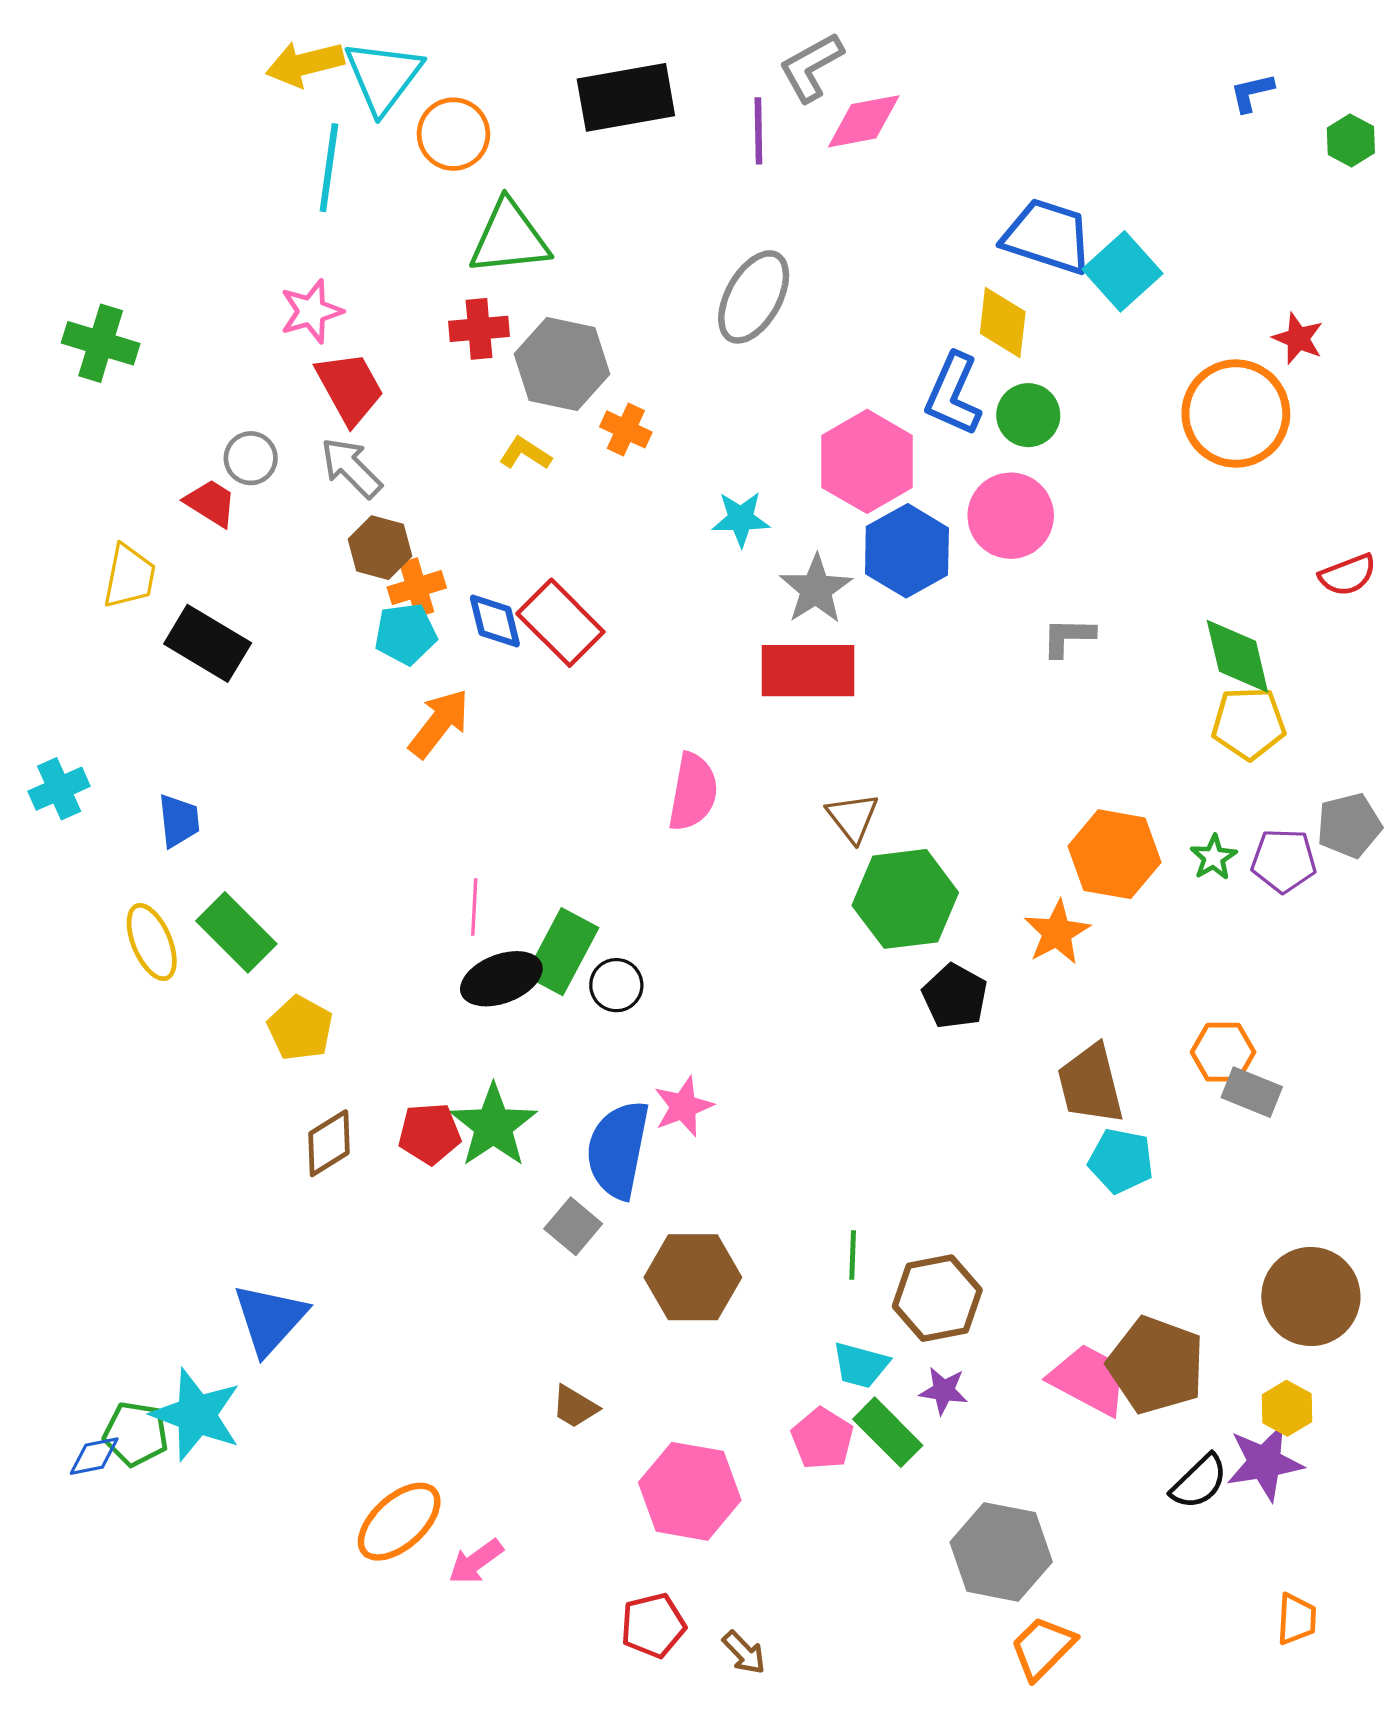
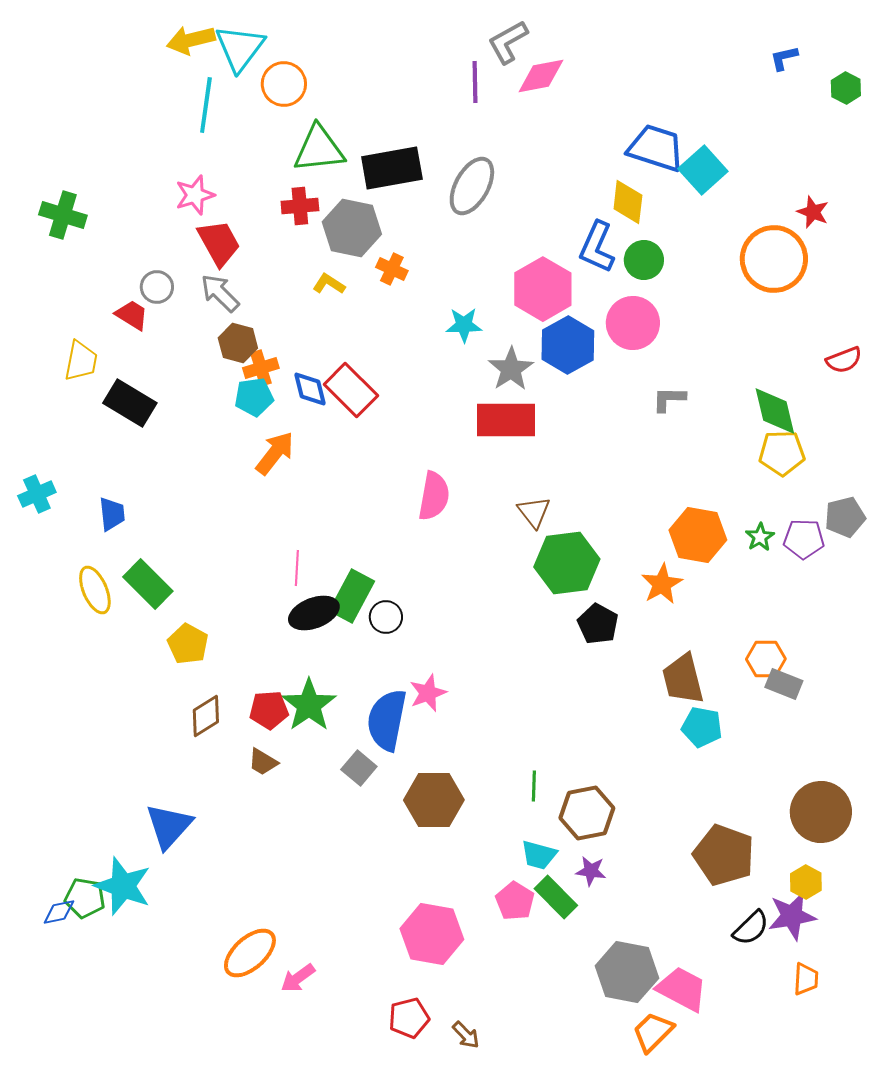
black rectangle: (626, 97) -> (392, 168), moved
pink trapezoid: (1089, 1380) -> (682, 989), moved
brown trapezoid: (575, 1407) -> (263, 762), moved
orange trapezoid: (1297, 1619) -> (806, 979), moved

